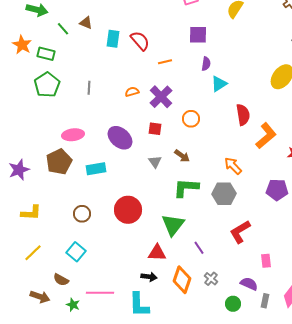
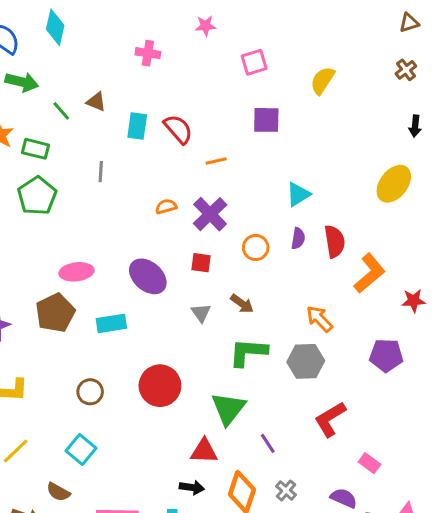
purple semicircle: (206, 64) -> (298, 238), moved
gray line: (89, 88) -> (101, 172), moved
pink rectangle: (266, 261) -> (370, 463), turned -48

